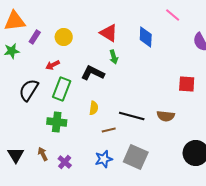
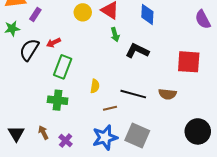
yellow circle: (64, 37) -> (83, 12), moved
black L-shape: (93, 73) -> (137, 51), moved
red square: (187, 84) -> (189, 62), size x1.4
black semicircle: (29, 90) -> (29, 50), moved
blue star: (104, 159) -> (105, 138), size x1.4

